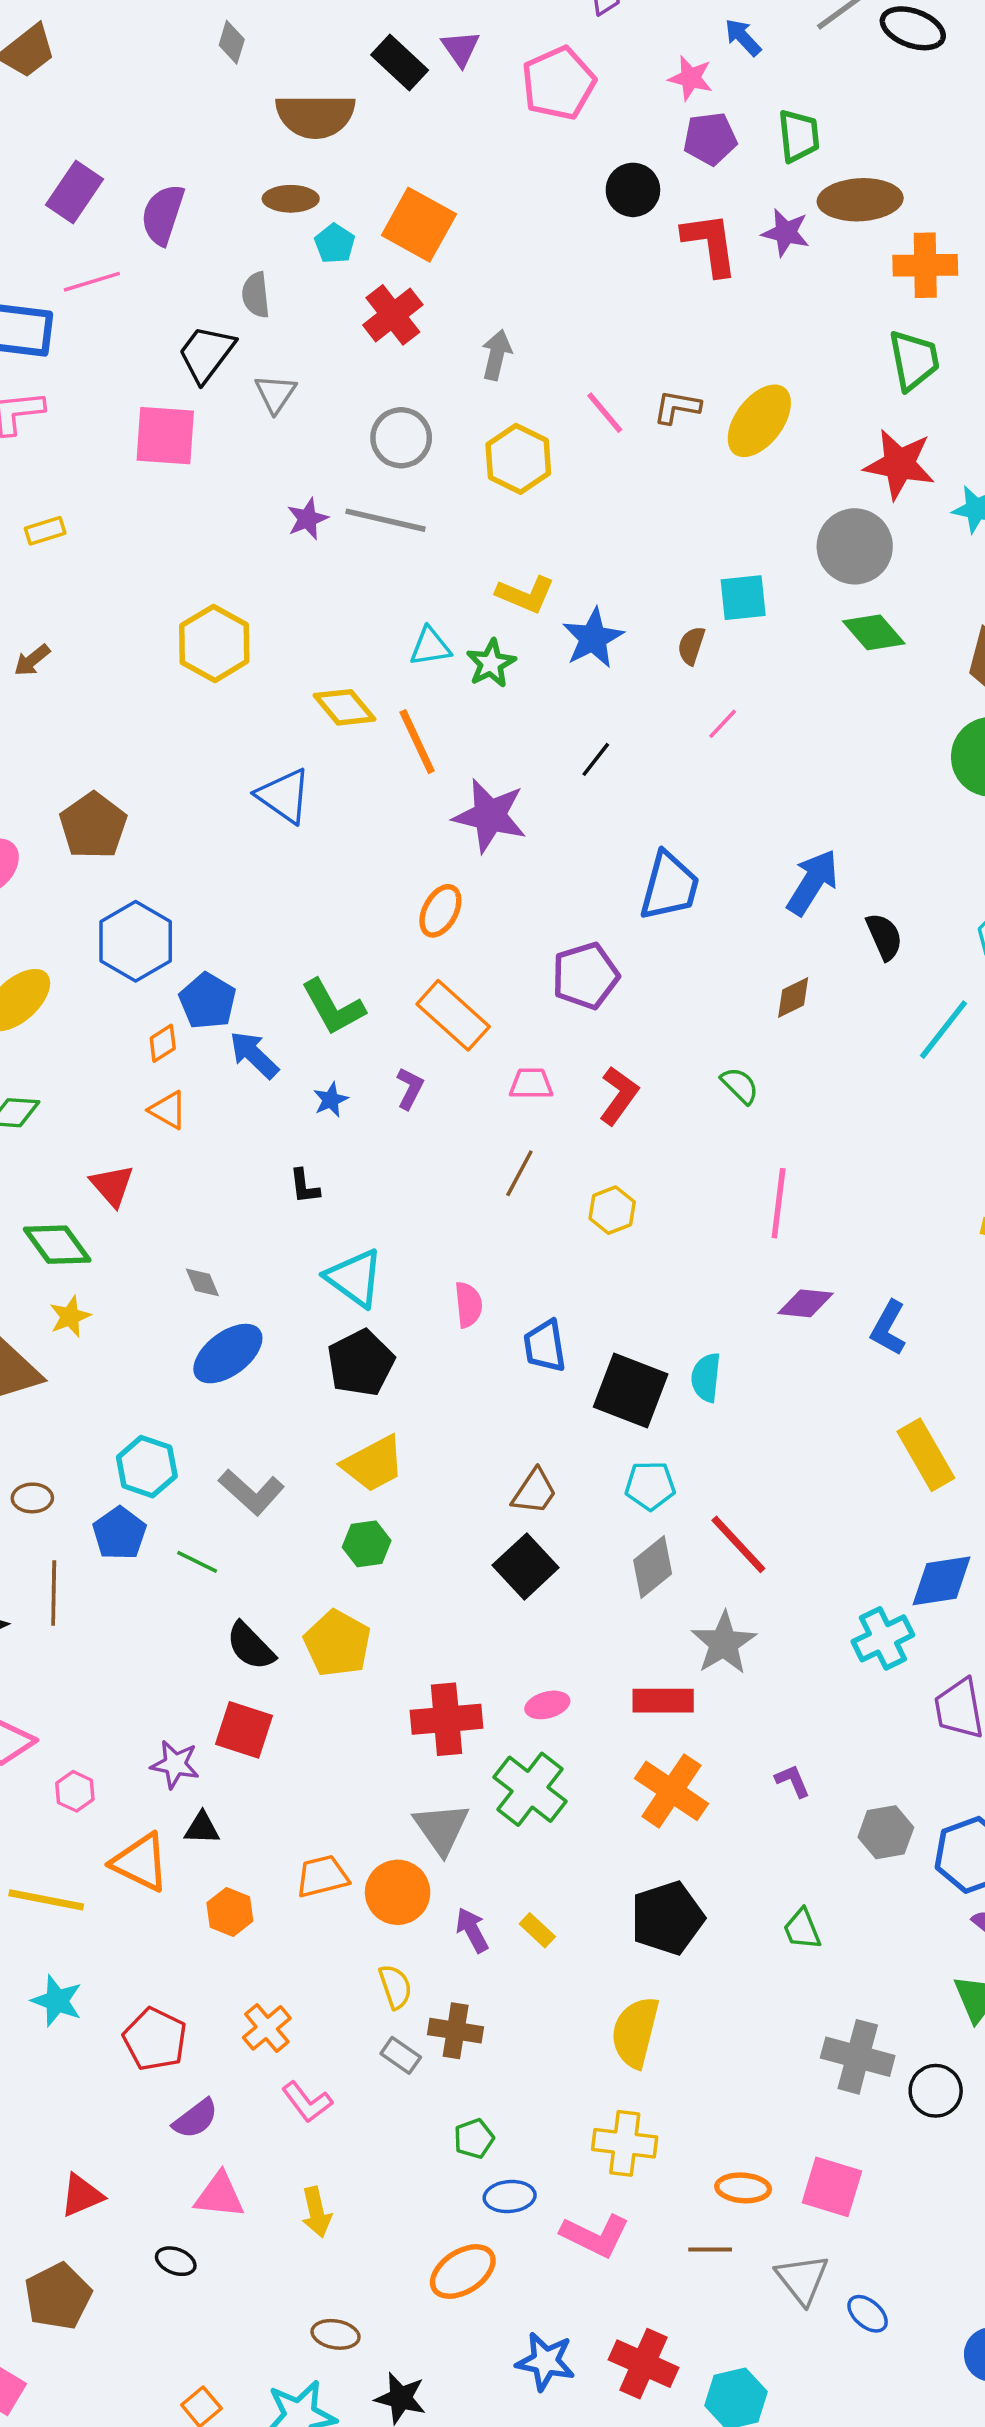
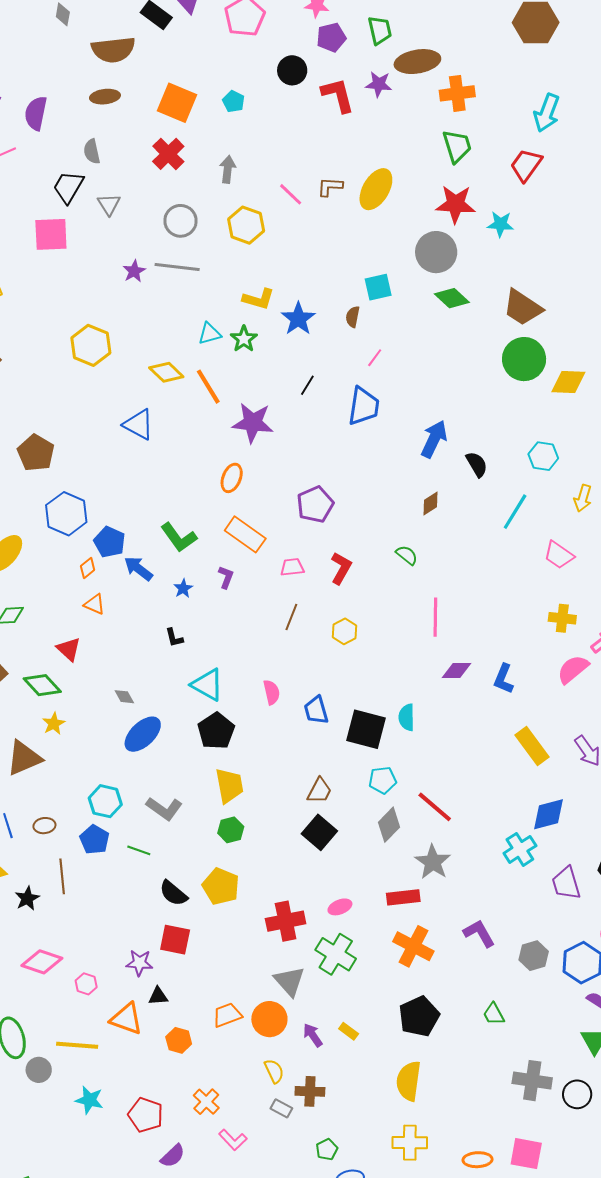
cyan pentagon: (335, 244) -> (234, 101), moved
blue trapezoid: (669, 886) -> (364, 406), moved
yellow trapezoid: (373, 1464) -> (229, 786), turned -66
purple L-shape: (792, 1781) -> (479, 933), size x1.6

